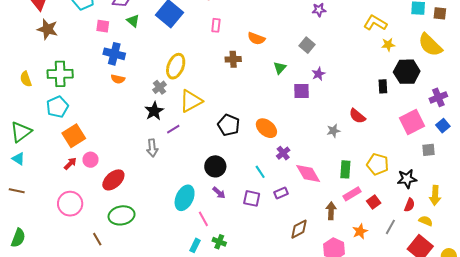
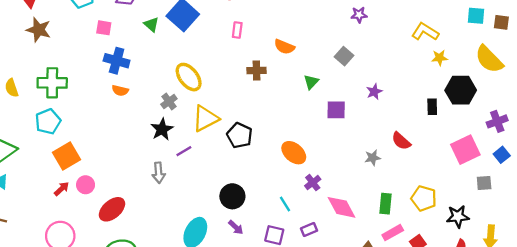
green triangle: (133, 21) -> (151, 24), moved
yellow ellipse: (176, 66) -> (189, 77), turned -60
purple star: (318, 74) -> (374, 92), moved
black pentagon: (229, 125) -> (240, 135), moved

